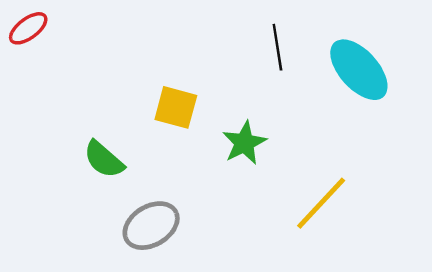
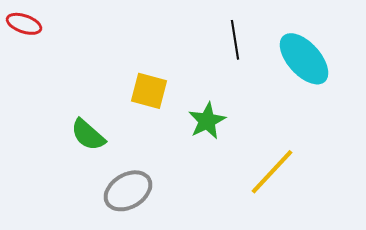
red ellipse: (28, 28) -> (24, 24), turned 56

